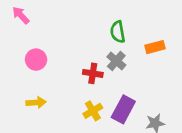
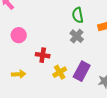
red cross: (93, 73) -> (43, 55), moved
yellow arrow: (36, 102) -> (19, 74), moved

